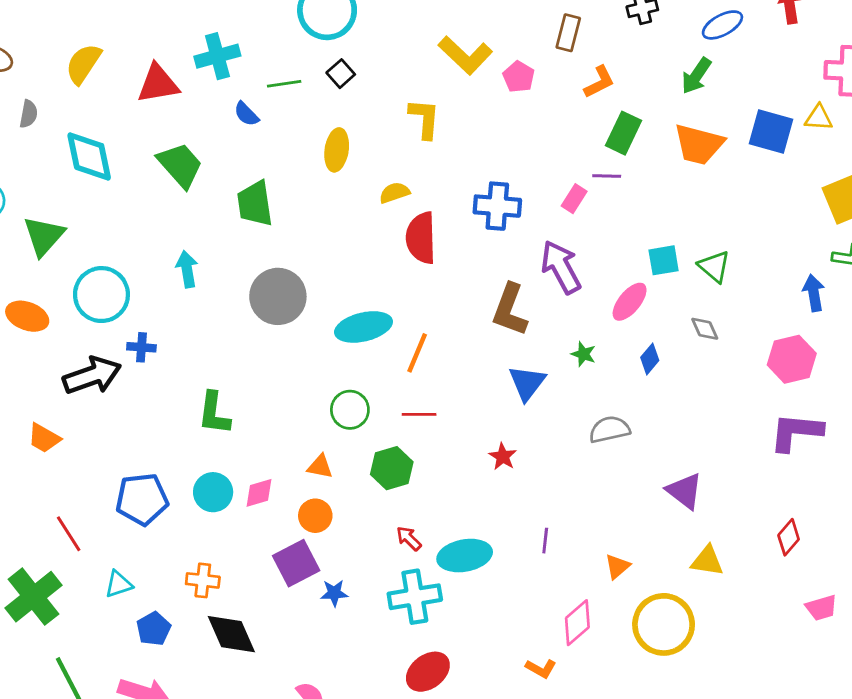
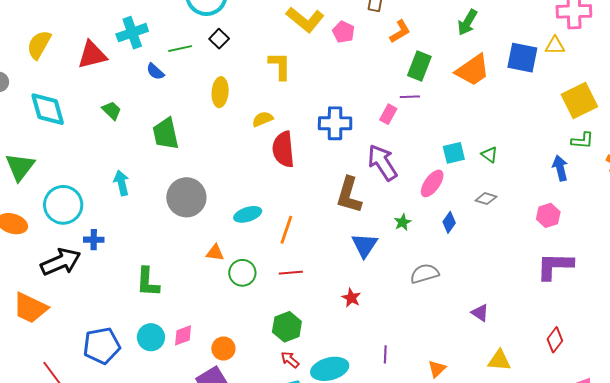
orange trapezoid: (699, 144) -> (473, 70), turned -45
green trapezoid: (180, 165) -> (112, 111), size x0.6
green triangle: (714, 266) -> (489, 155), size x0.7
cyan ellipse: (363, 327) -> (248, 214), size x0.7
gray diamond: (705, 329) -> (486, 199), turned -45
green star: (583, 354) -> (403, 222), turned 30
pink hexagon: (792, 359) -> (548, 215), size x0.7
orange trapezoid: (44, 438) -> (30, 308), size x1.5
orange triangle: (320, 467) -> (215, 253), moved
green hexagon: (392, 468) -> (287, 327), moved
purple triangle: (685, 491) -> (480, 313), size x0.7

